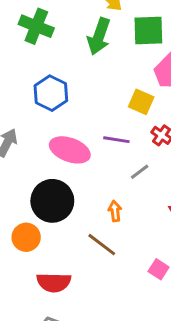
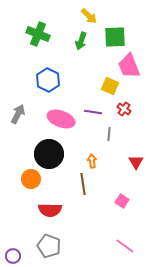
green arrow: (99, 36) -> (81, 41), size x0.7
gray line: (140, 172) -> (109, 134), turned -48
brown line: (102, 245) -> (83, 184), turned 45

